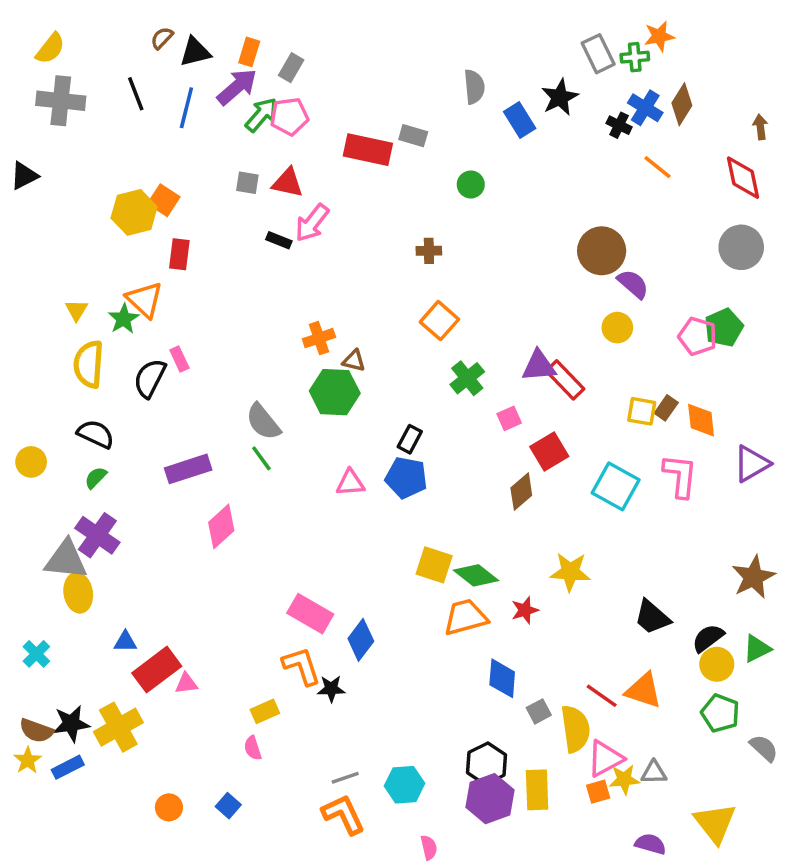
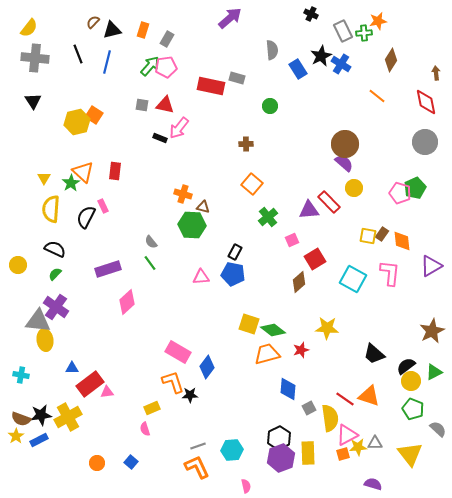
purple arrow: (237, 87) -> (230, 18), moved
blue cross: (645, 108) -> (341, 64), moved
black cross: (619, 125) -> (311, 14), moved
black triangle: (24, 176) -> (33, 101), moved, turned -36
red rectangle: (179, 254) -> (115, 171), moved
purple semicircle: (633, 284) -> (344, 163), moved
orange cross: (319, 338) -> (183, 194), turned 36
red rectangle: (565, 380) -> (329, 202), moved
gray semicircle: (263, 422) -> (151, 242), size x0.6
cyan cross: (36, 654) -> (21, 375), turned -35
yellow triangle: (715, 823) -> (410, 454), moved

